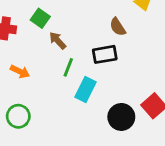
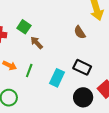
black rectangle: (105, 54) -> (82, 67), moved, turned 36
green line: (68, 67) -> (29, 70), moved

